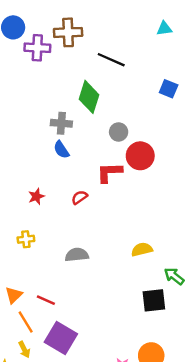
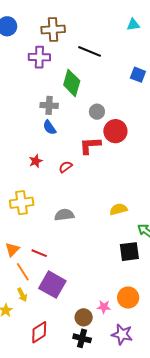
purple cross: (37, 48) -> (39, 57), moved
red star: (36, 196) -> (36, 161), moved
yellow cross: (26, 239) -> (22, 203), size x1.6

